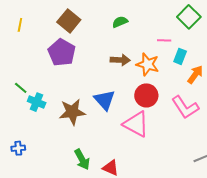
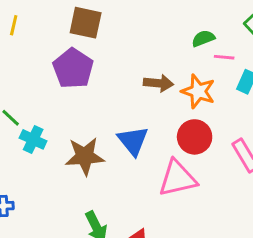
brown square: (69, 21) -> (86, 23), turned -30
green semicircle: (120, 22) -> (203, 38), moved
pink triangle: (136, 124) -> (178, 178), turned -44

